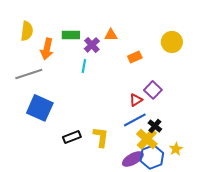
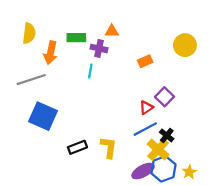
orange triangle: (111, 35) -> (112, 31), moved
purple cross: (92, 45) -> (99, 48), turned -35
yellow star: (176, 149) -> (189, 172), moved

